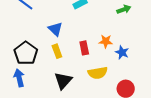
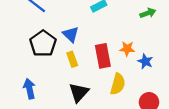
red rectangle: (84, 48) -> (103, 56), size x1.5
black pentagon: (26, 53) -> (43, 44), moved
yellow semicircle: (98, 73) -> (118, 84), turned -66

